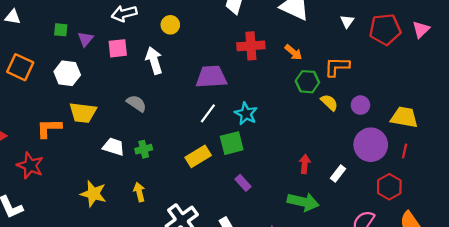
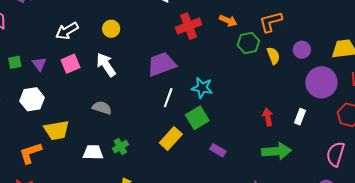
yellow semicircle: (329, 102) -> (273, 56), turned 42

